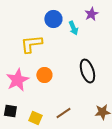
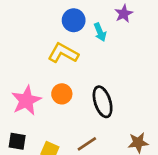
yellow L-shape: (31, 44) -> (63, 53), moved, turned 35
black ellipse: (87, 71) -> (103, 102), moved

